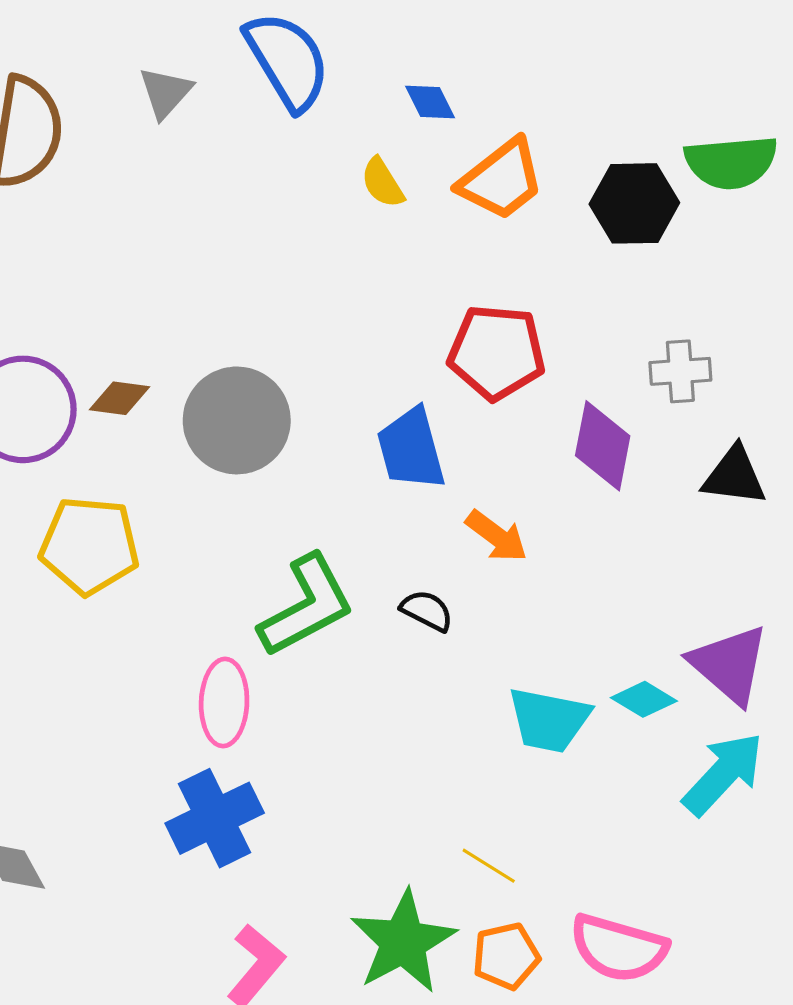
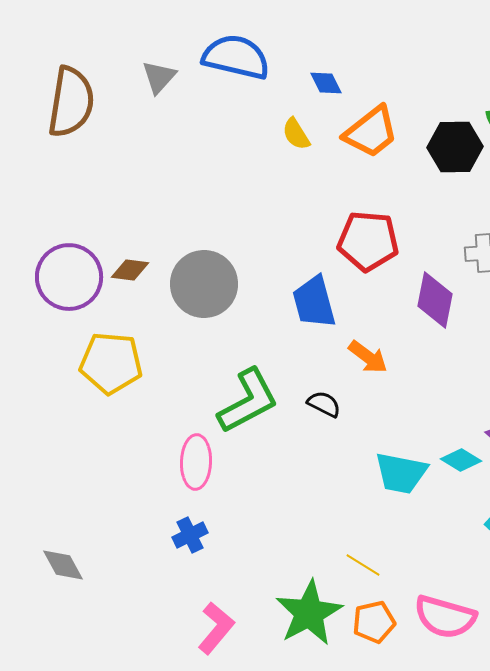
blue semicircle: (287, 61) -> (236, 57), turned -46
blue cross: (215, 818) -> (190, 535), size x0.6

